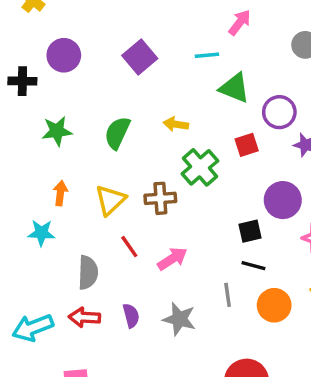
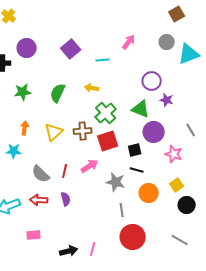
pink arrow: (240, 22) -> (129, 42), moved
cyan line: (207, 55) -> (103, 60), moved
green triangle: (234, 88) -> (141, 109), moved
red square: (247, 145) -> (108, 141), moved, size x1.5
red line: (129, 247) -> (65, 171), moved, turned 48
gray semicircle: (88, 272) -> (41, 174), turned 132
gray line: (228, 295) -> (122, 210), moved
gray star: (179, 319) -> (116, 182), moved

